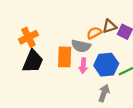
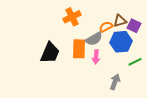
orange cross: (28, 37) -> (72, 17), moved
gray semicircle: (81, 46) -> (94, 39), turned -42
blue hexagon: (106, 65) -> (121, 42), moved

